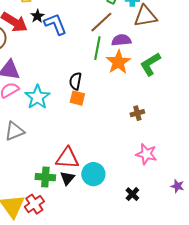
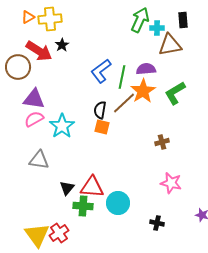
brown line: (101, 22) -> (124, 103), moved
blue L-shape: (55, 24) -> (101, 71), moved, turned -105
gray triangle: (14, 131) -> (39, 160), turned 30
green cross: (45, 177) -> (83, 206), moved
black triangle: (67, 178) -> (67, 188), moved
black cross: (132, 194) -> (157, 223), turned -32

